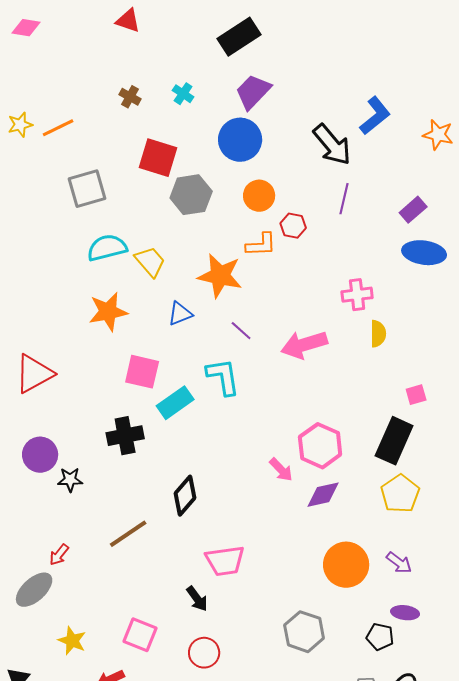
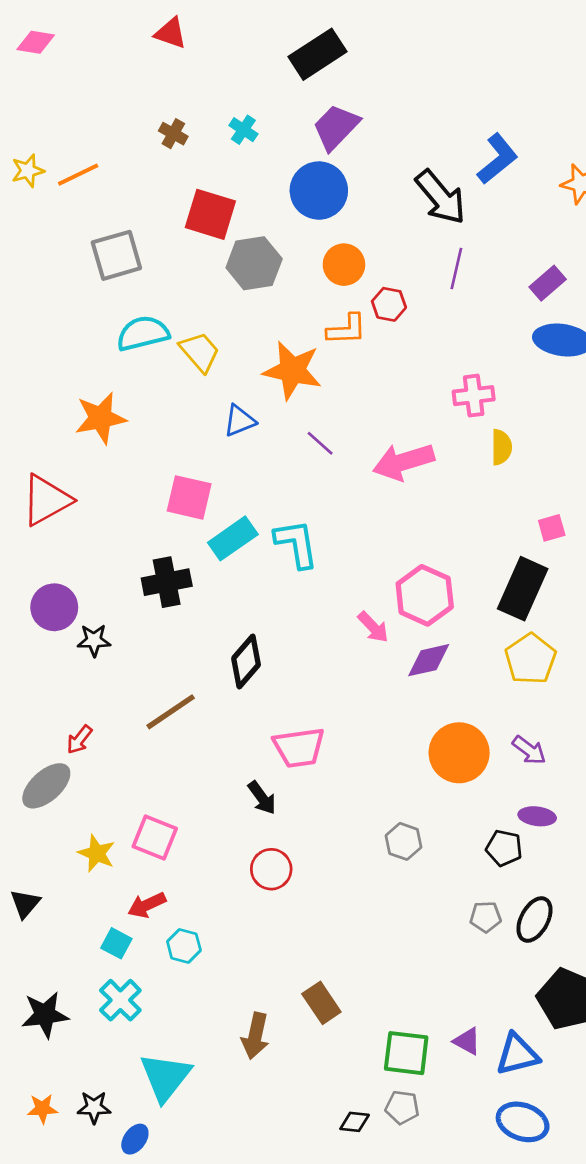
orange star: (108, 312) -> (101, 418), moved
cyan L-shape: (223, 377) -> (296, 544), moved
gray hexagon: (304, 632) -> (404, 841), size x0.7
pink square: (140, 635) -> (155, 837), moved

